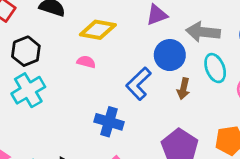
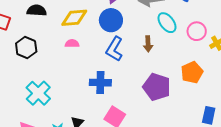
blue circle: (170, 55) -> (111, 20), moved
cyan cross: (28, 90) -> (38, 93), moved

